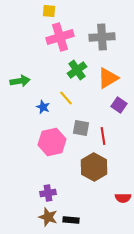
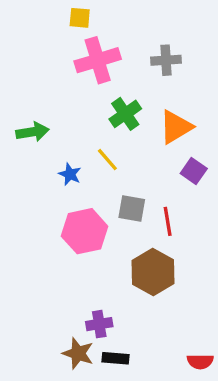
gray cross: (102, 37) -> (166, 60), size x0.7
purple cross: (48, 193) -> (99, 324), moved
red semicircle: (123, 198) -> (200, 362), moved

